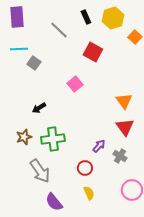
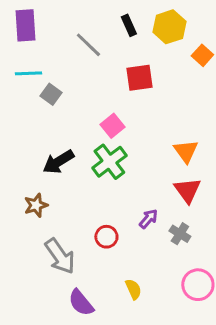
red square: (93, 52) -> (139, 78), turned -36
black arrow: (39, 108) -> (58, 162), size x1.5
green cross: (53, 139) -> (109, 162), moved, turned -30
red circle: (85, 168) -> (106, 237), moved

